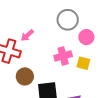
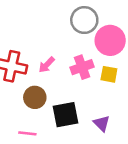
pink arrow: (27, 35) -> (47, 65), moved
pink circle: (86, 37) -> (110, 40), size x1.5

